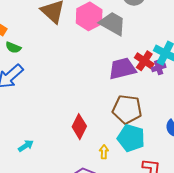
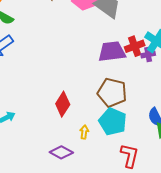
red cross: (144, 61) -> (135, 46), turned 30

